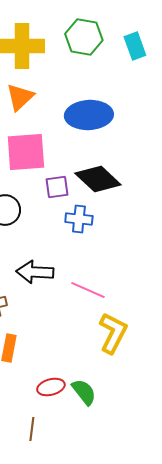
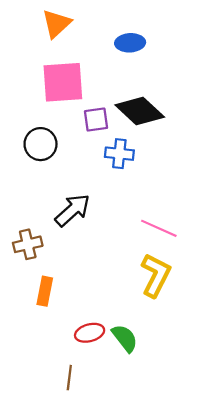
blue ellipse: (89, 115) -> (130, 43), size x0.6
black arrow: (35, 272) -> (73, 210), turned 135
pink line: (88, 290) -> (159, 228), moved

